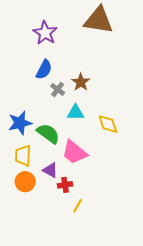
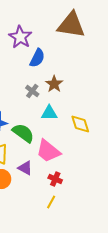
blue semicircle: (44, 70) -> (37, 58), moved
red cross: (65, 185) -> (55, 179), moved, turned 32

